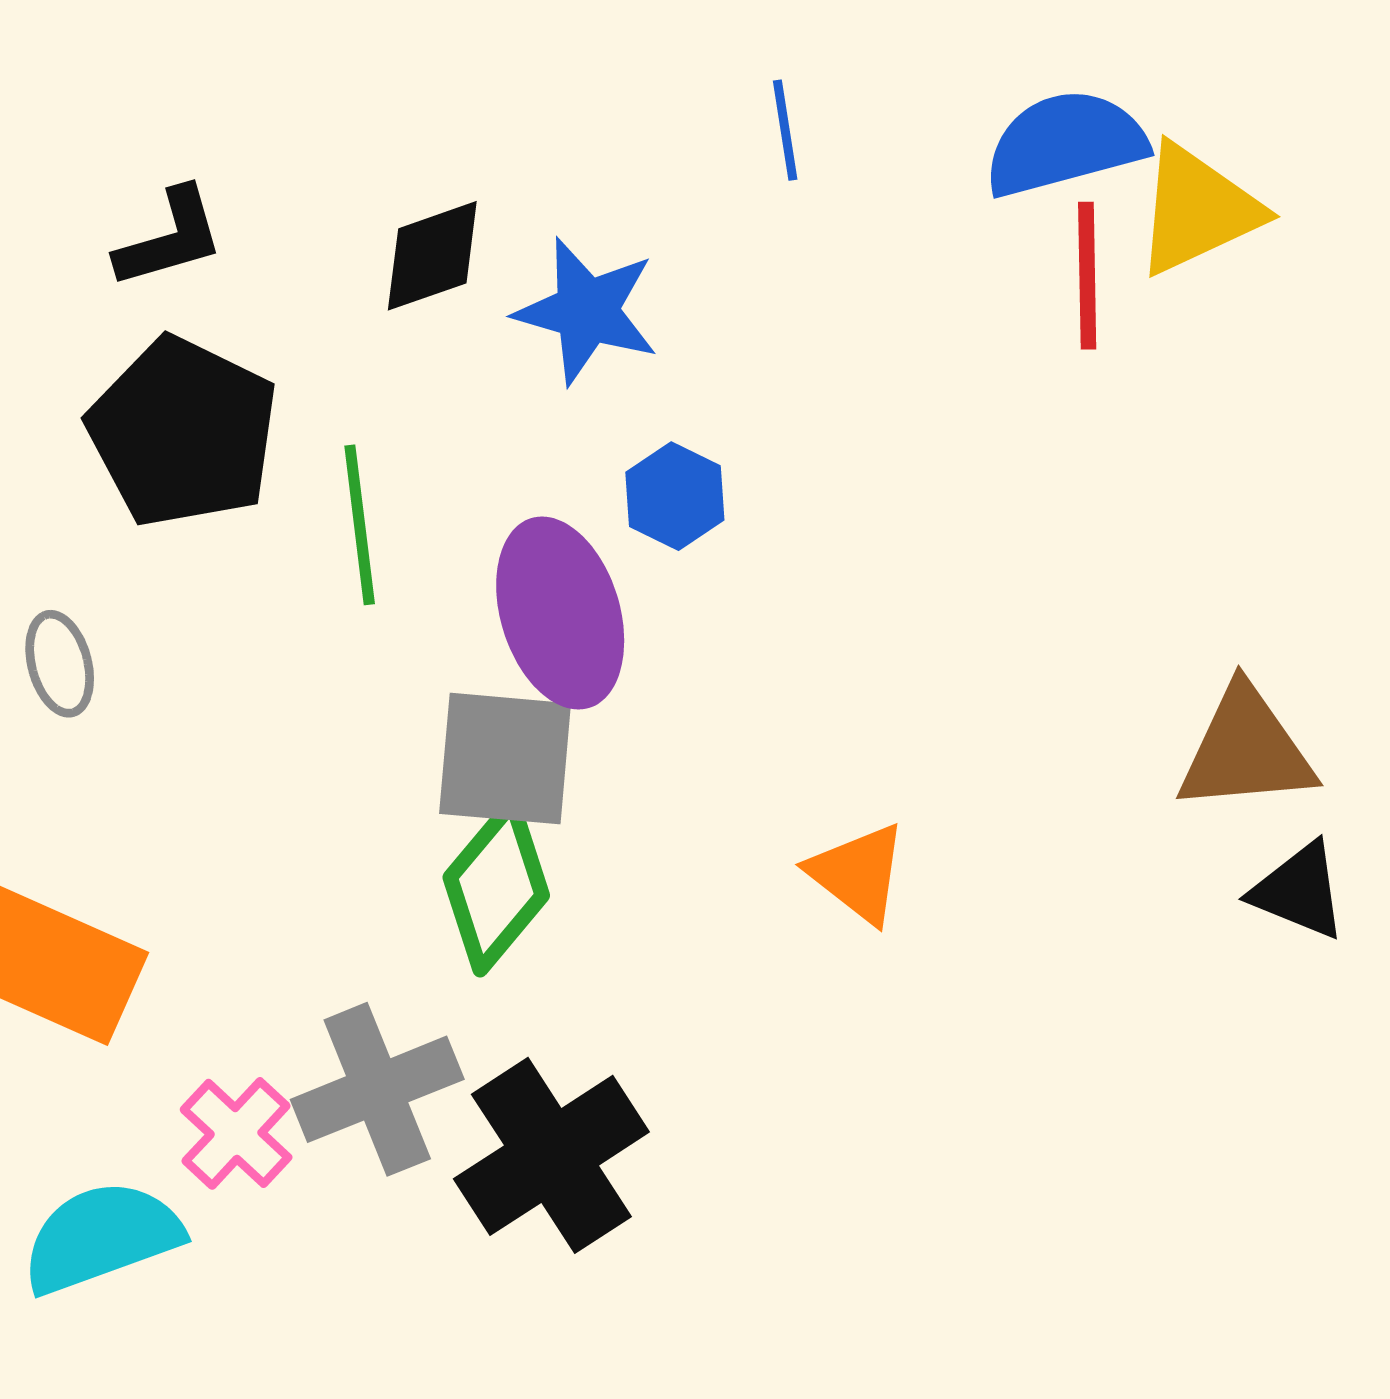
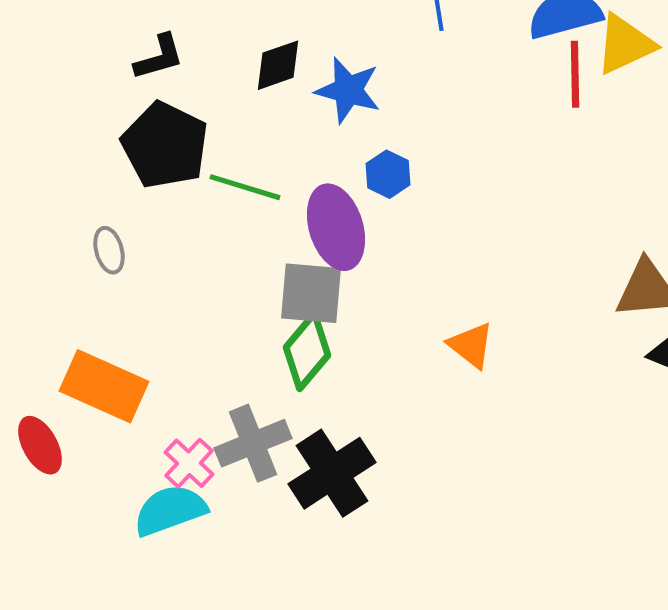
green line: (360, 525) -> (245, 187), turned -66
cyan semicircle: (102, 1237) -> (170, 510), moved

